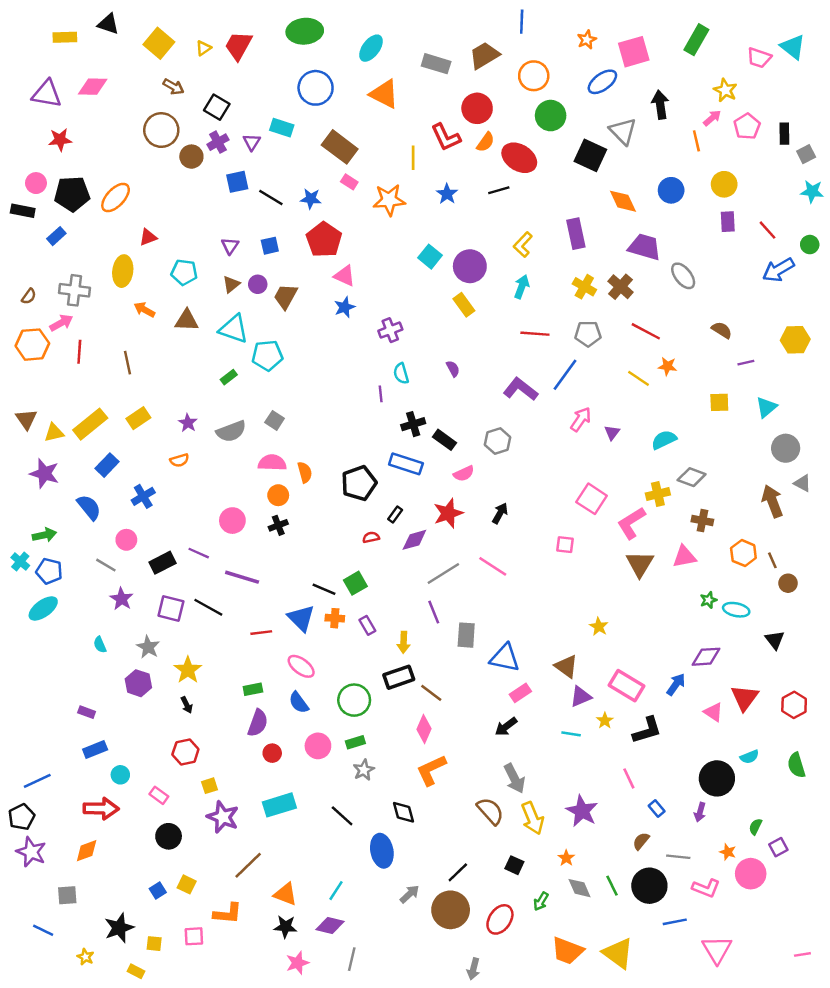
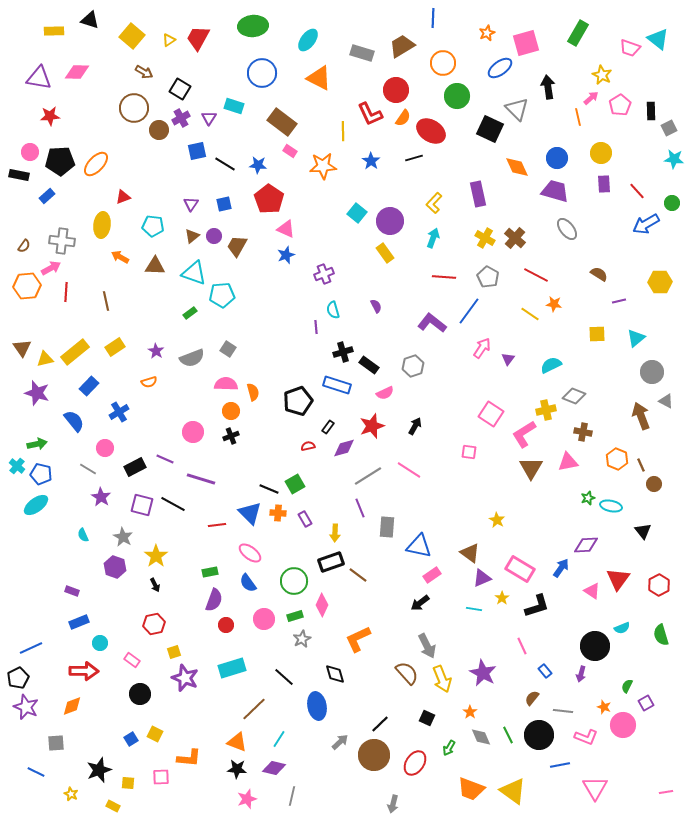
purple trapezoid: (645, 247) -> (555, 191), moved
gray pentagon: (588, 334) -> (488, 277), turned 30
pink diamond: (424, 729) -> (322, 605), moved
brown line: (248, 865) -> (254, 709), moved

